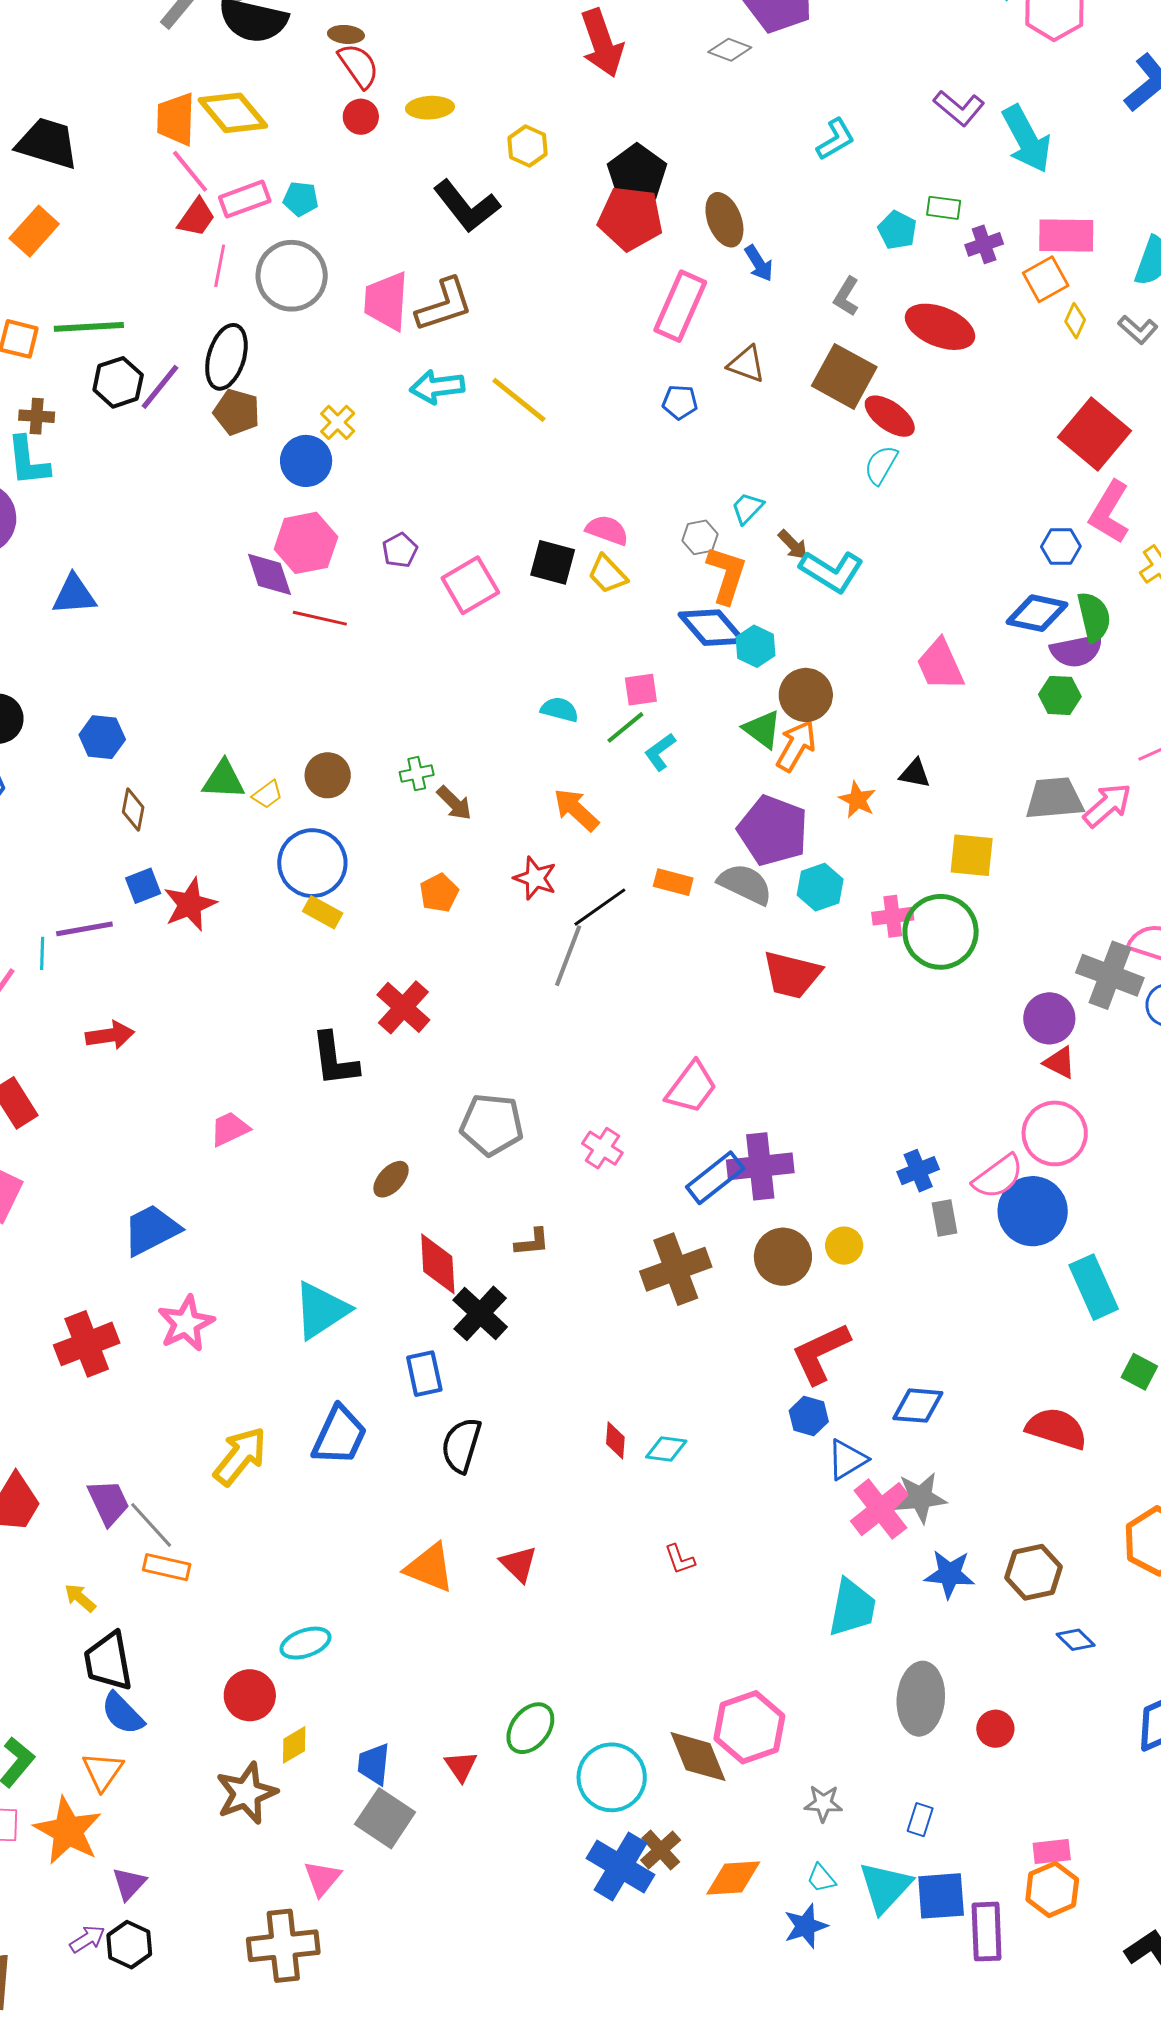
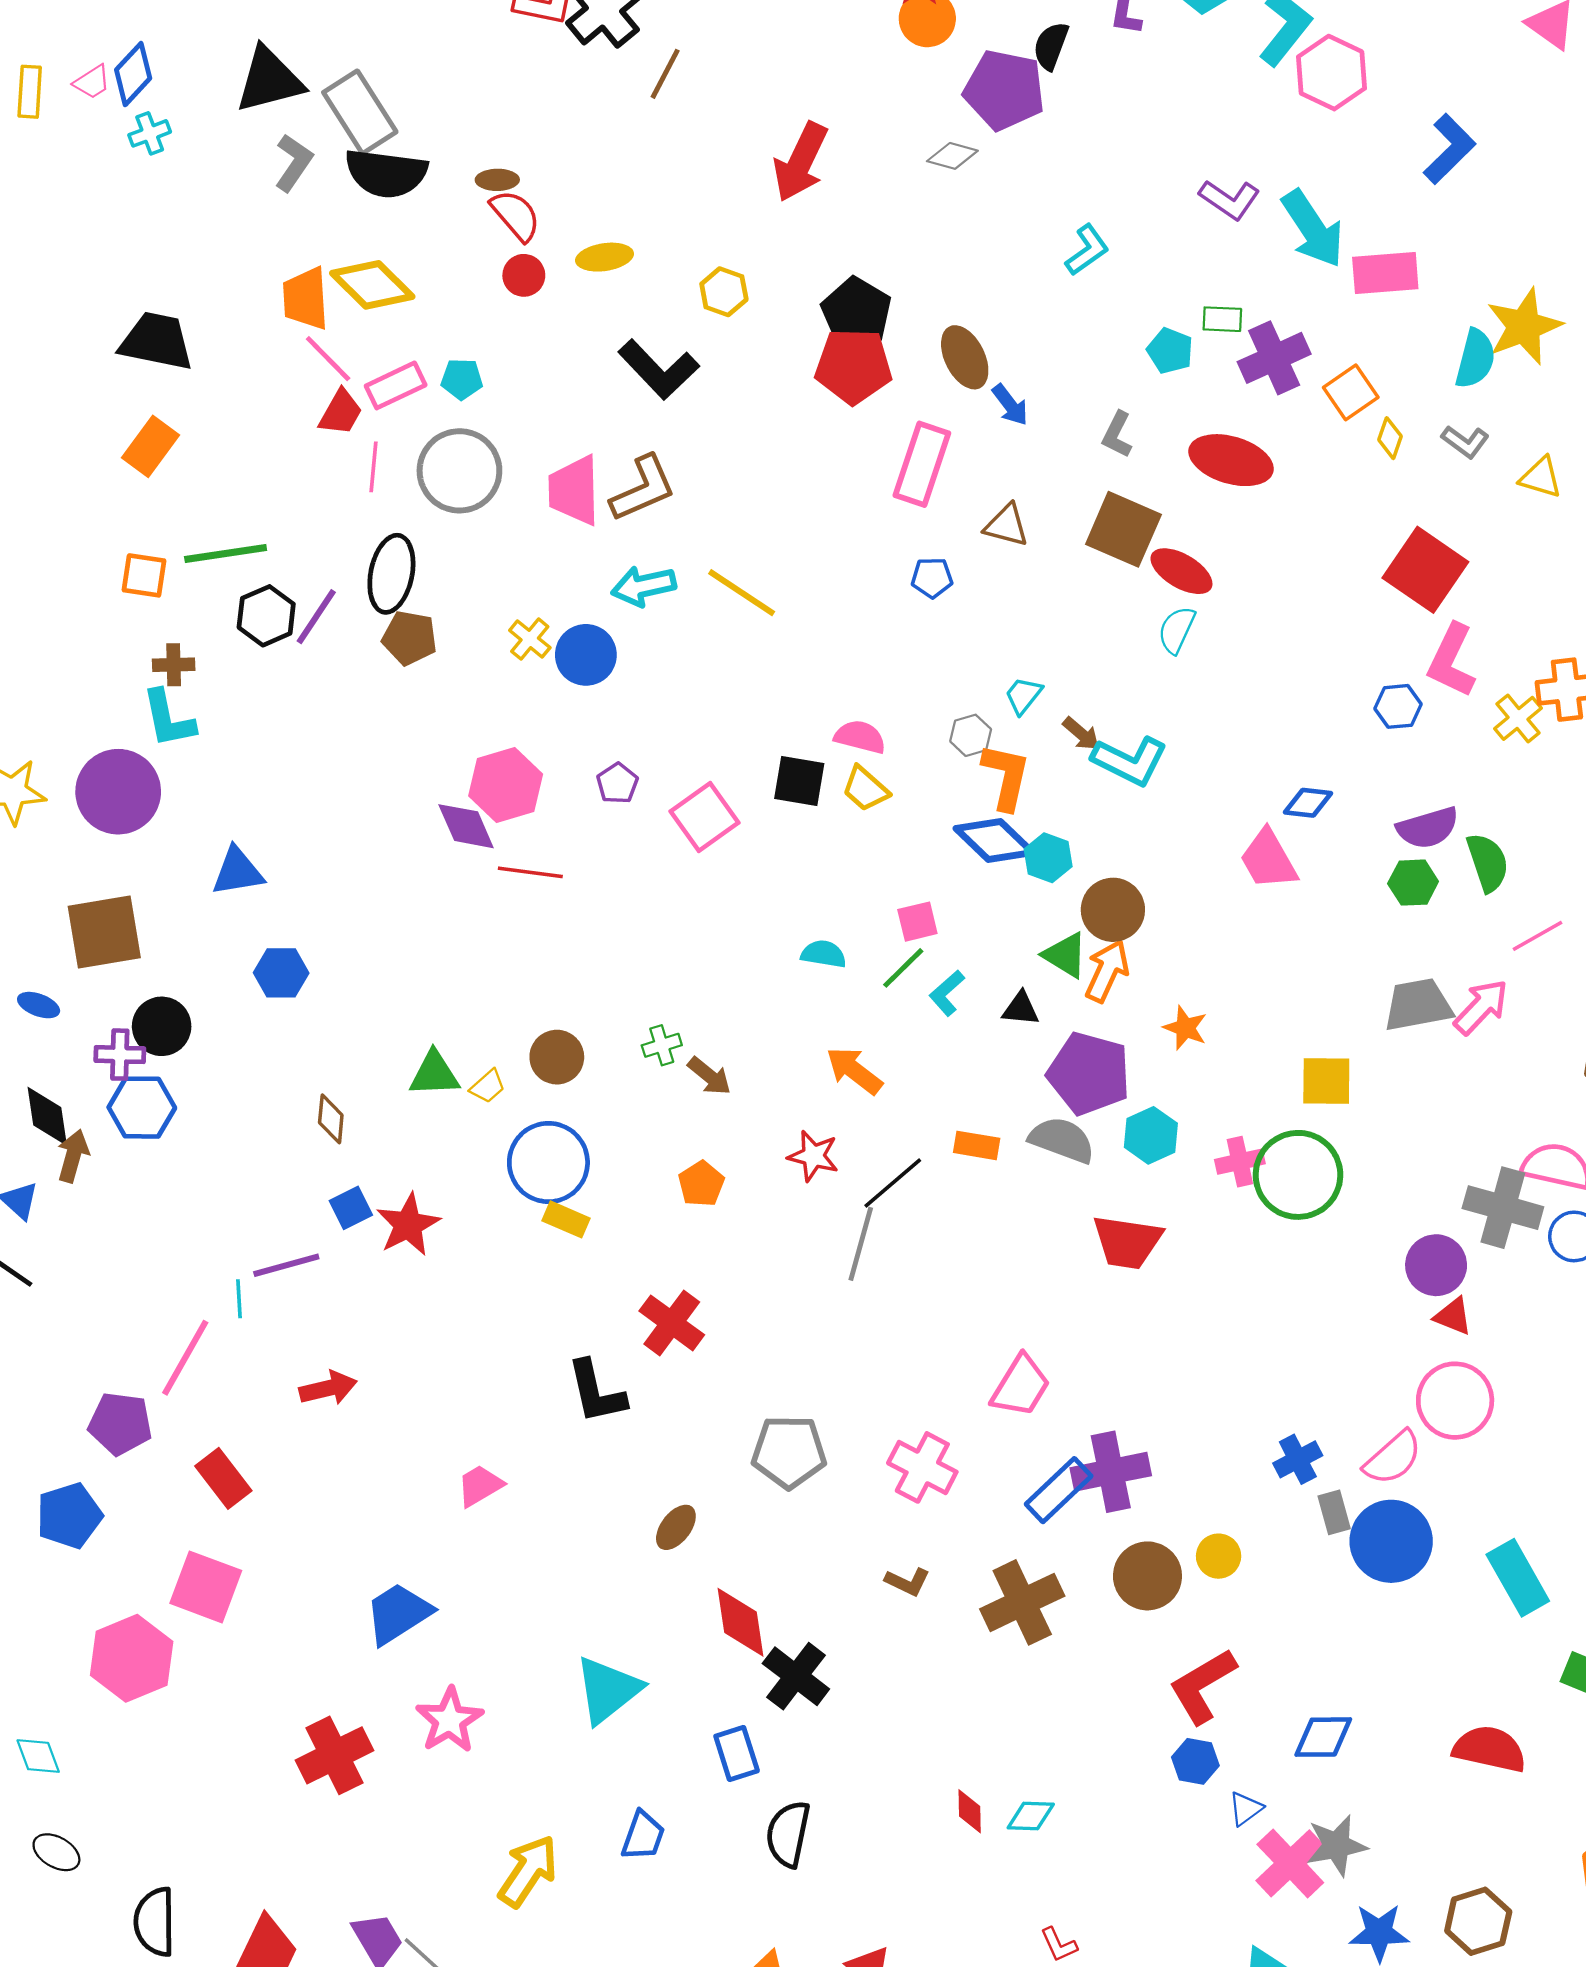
red arrow: (602, 43) -> (801, 162), turned 50
pink rectangle: (1066, 236) -> (1385, 273), moved
purple cross: (984, 244) -> (1274, 358), size x1.6
blue circle: (306, 461) -> (586, 655), moved
blue diamond: (1037, 613) -> (1308, 803), moved, size x0.7
green semicircle: (1094, 617) -> (1488, 862), moved
blue hexagon: (102, 737) -> (281, 973), moved
black triangle: (915, 773) -> (1021, 1009), moved
pink cross: (602, 1148) -> (922, 1467), size x1.4
blue circle: (1033, 1211) -> (1391, 1541), moved
brown L-shape: (532, 1242) -> (908, 1582), moved, turned 36
blue trapezoid: (339, 1436) -> (643, 1836), size x0.7
blue triangle: (847, 1460) -> (1246, 1809), size x0.7

